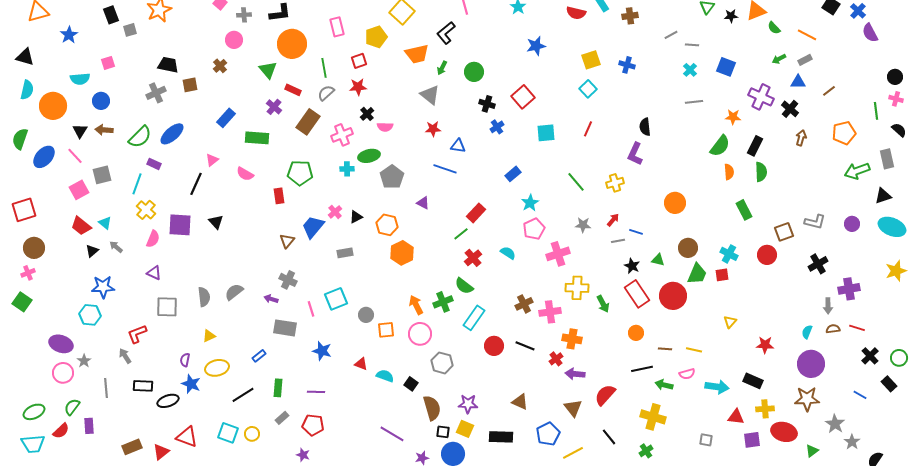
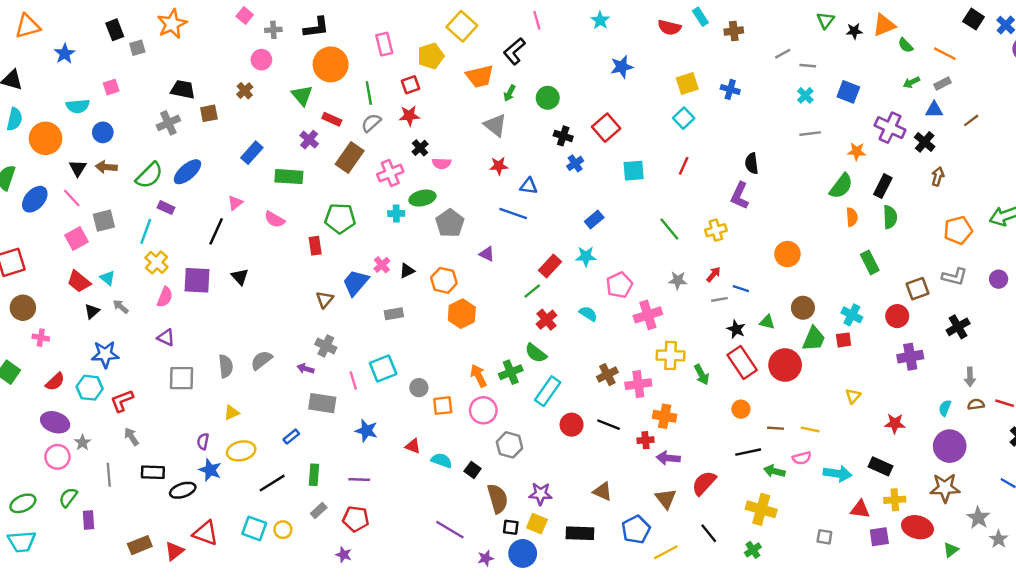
orange pentagon: (844, 133) -> (958, 230), moved
cyan star: (530, 203) -> (586, 256), moved, turned 30
pink cross: (28, 273) -> (41, 338), moved, turned 32
purple cross: (849, 289) -> (910, 357), moved
red L-shape: (137, 334) -> (122, 401), moved
red cross: (556, 359) -> (646, 440), turned 32
red semicircle: (61, 431) -> (55, 382), moved

